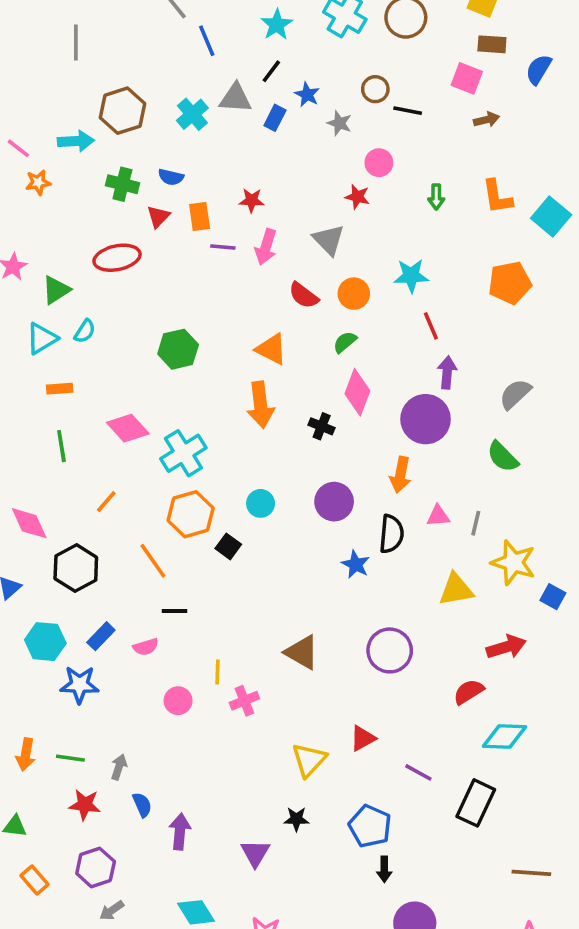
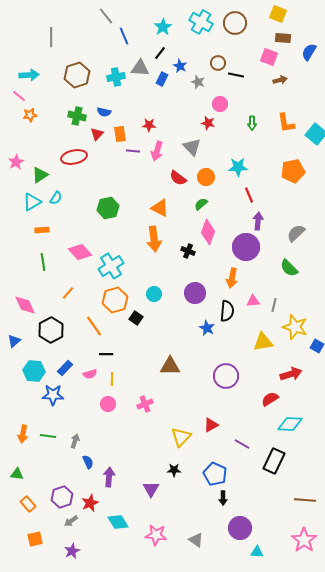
cyan cross: (192, 114) -> (116, 77), turned 30
cyan arrow: (76, 141) -> (29, 75), moved
brown triangle: (302, 652) -> (170, 366), moved, turned -30
yellow line: (217, 672) -> (112, 379), moved
red star: (85, 805) -> (90, 503), moved, turned -30

